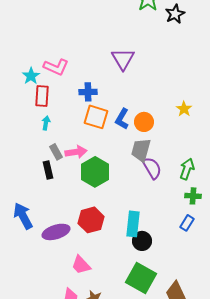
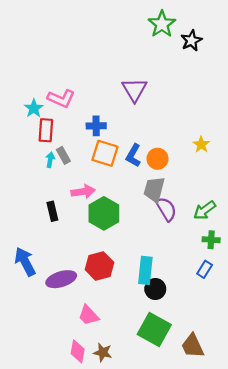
gray rectangle: (56, 152) -> (63, 155), moved
green arrow: (187, 169) -> (205, 210), turned -145

